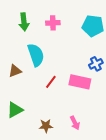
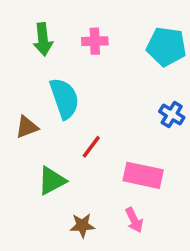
blue cross: (96, 64) -> (172, 114), turned -32
pink rectangle: (80, 82) -> (143, 175), moved
green triangle: (15, 110) -> (52, 181), moved

